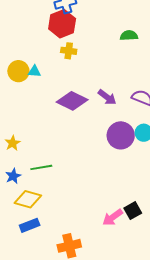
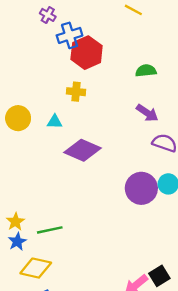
red hexagon: (62, 24) -> (87, 53), moved
cyan triangle: (34, 71) -> (55, 122), moved
purple arrow: (107, 97) -> (147, 113), moved
yellow star: (13, 143) -> (15, 222), moved

